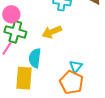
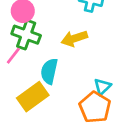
yellow rectangle: (24, 78) -> (33, 97), turned 45

